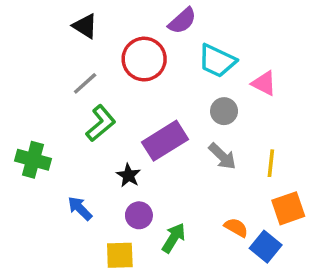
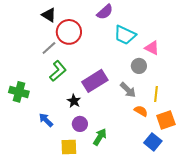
red circle: (144, 59) -> (69, 32), moved
gray circle: (224, 111) -> (139, 66), moved
orange semicircle: (236, 227) -> (141, 111), moved

